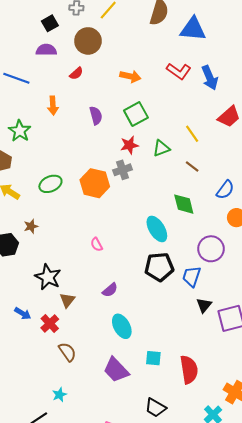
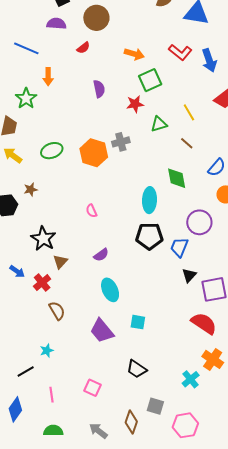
orange arrow: (53, 106) -> (48, 77), moved
green square: (136, 114) -> (150, 80), moved
red star: (129, 145) -> (135, 104), moved
cyan ellipse: (157, 229) -> (150, 200), turned 30
red semicircle: (189, 370) -> (204, 323), moved, turned -52

